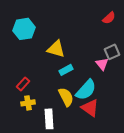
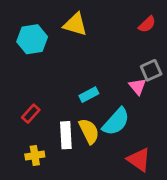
yellow triangle: (56, 49) -> (75, 24), moved
yellow cross: (28, 103) -> (35, 155), moved
red triangle: (90, 108) -> (139, 160), moved
white rectangle: (49, 119) -> (66, 135), moved

